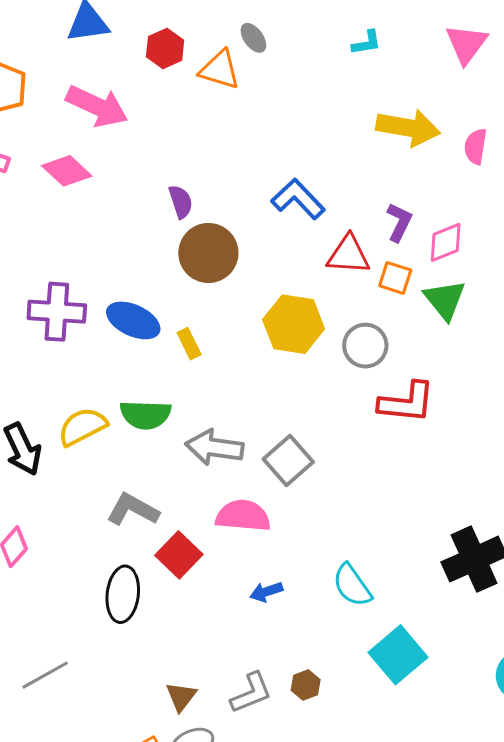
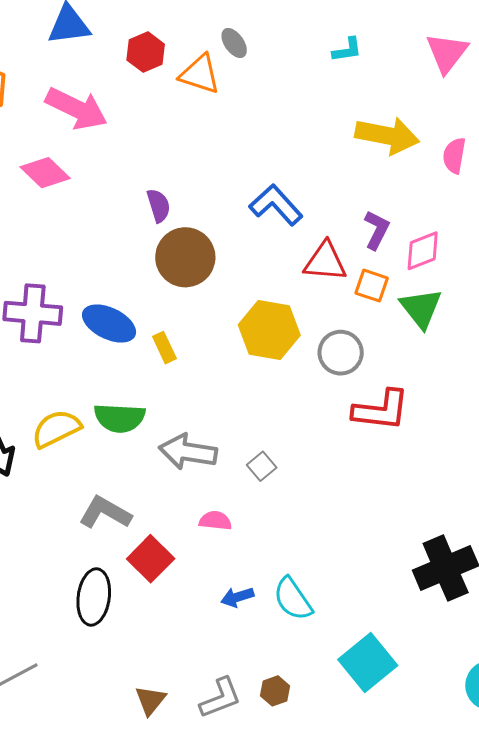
gray square: (288, 461) -> (262, 466), size x0.6
pink semicircle: (243, 516) -> (215, 521), size x0.6
cyan semicircle: (352, 585) -> (293, 599), moved

